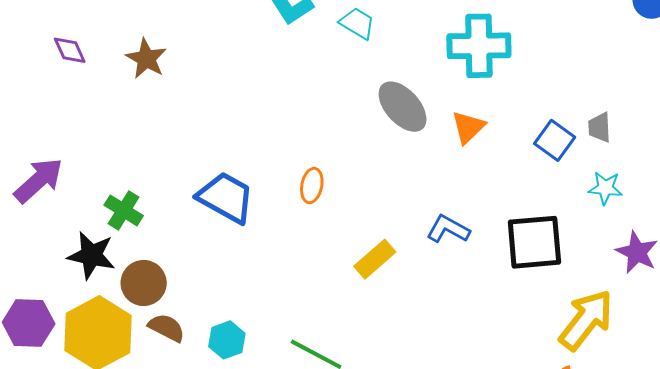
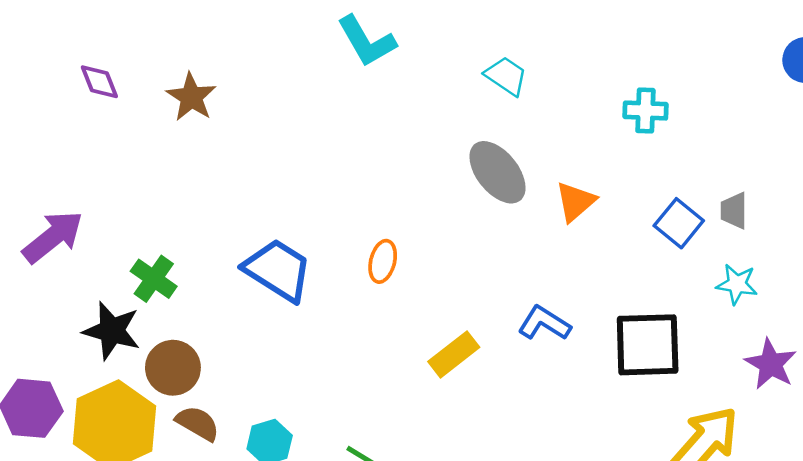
cyan trapezoid: (357, 23) -> (506, 76), moved
cyan cross: (479, 46) -> (645, 111), moved, size x0.6

